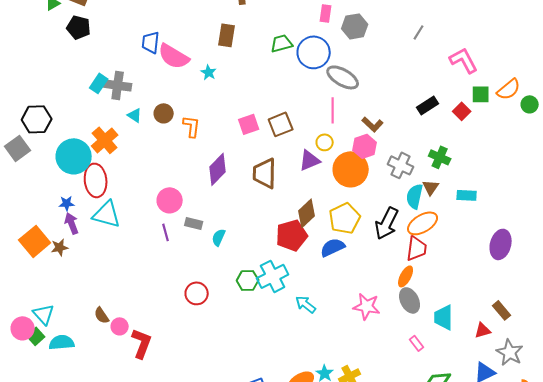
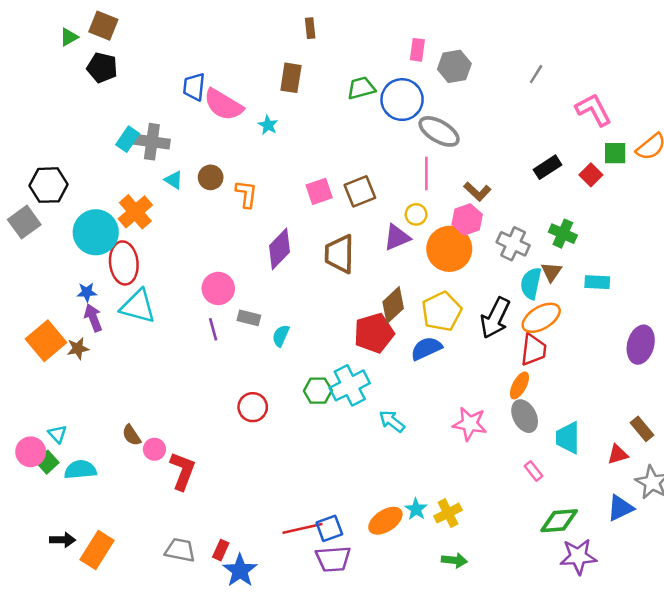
cyan triangle: (44, 314) -> (57, 434), size x0.7

